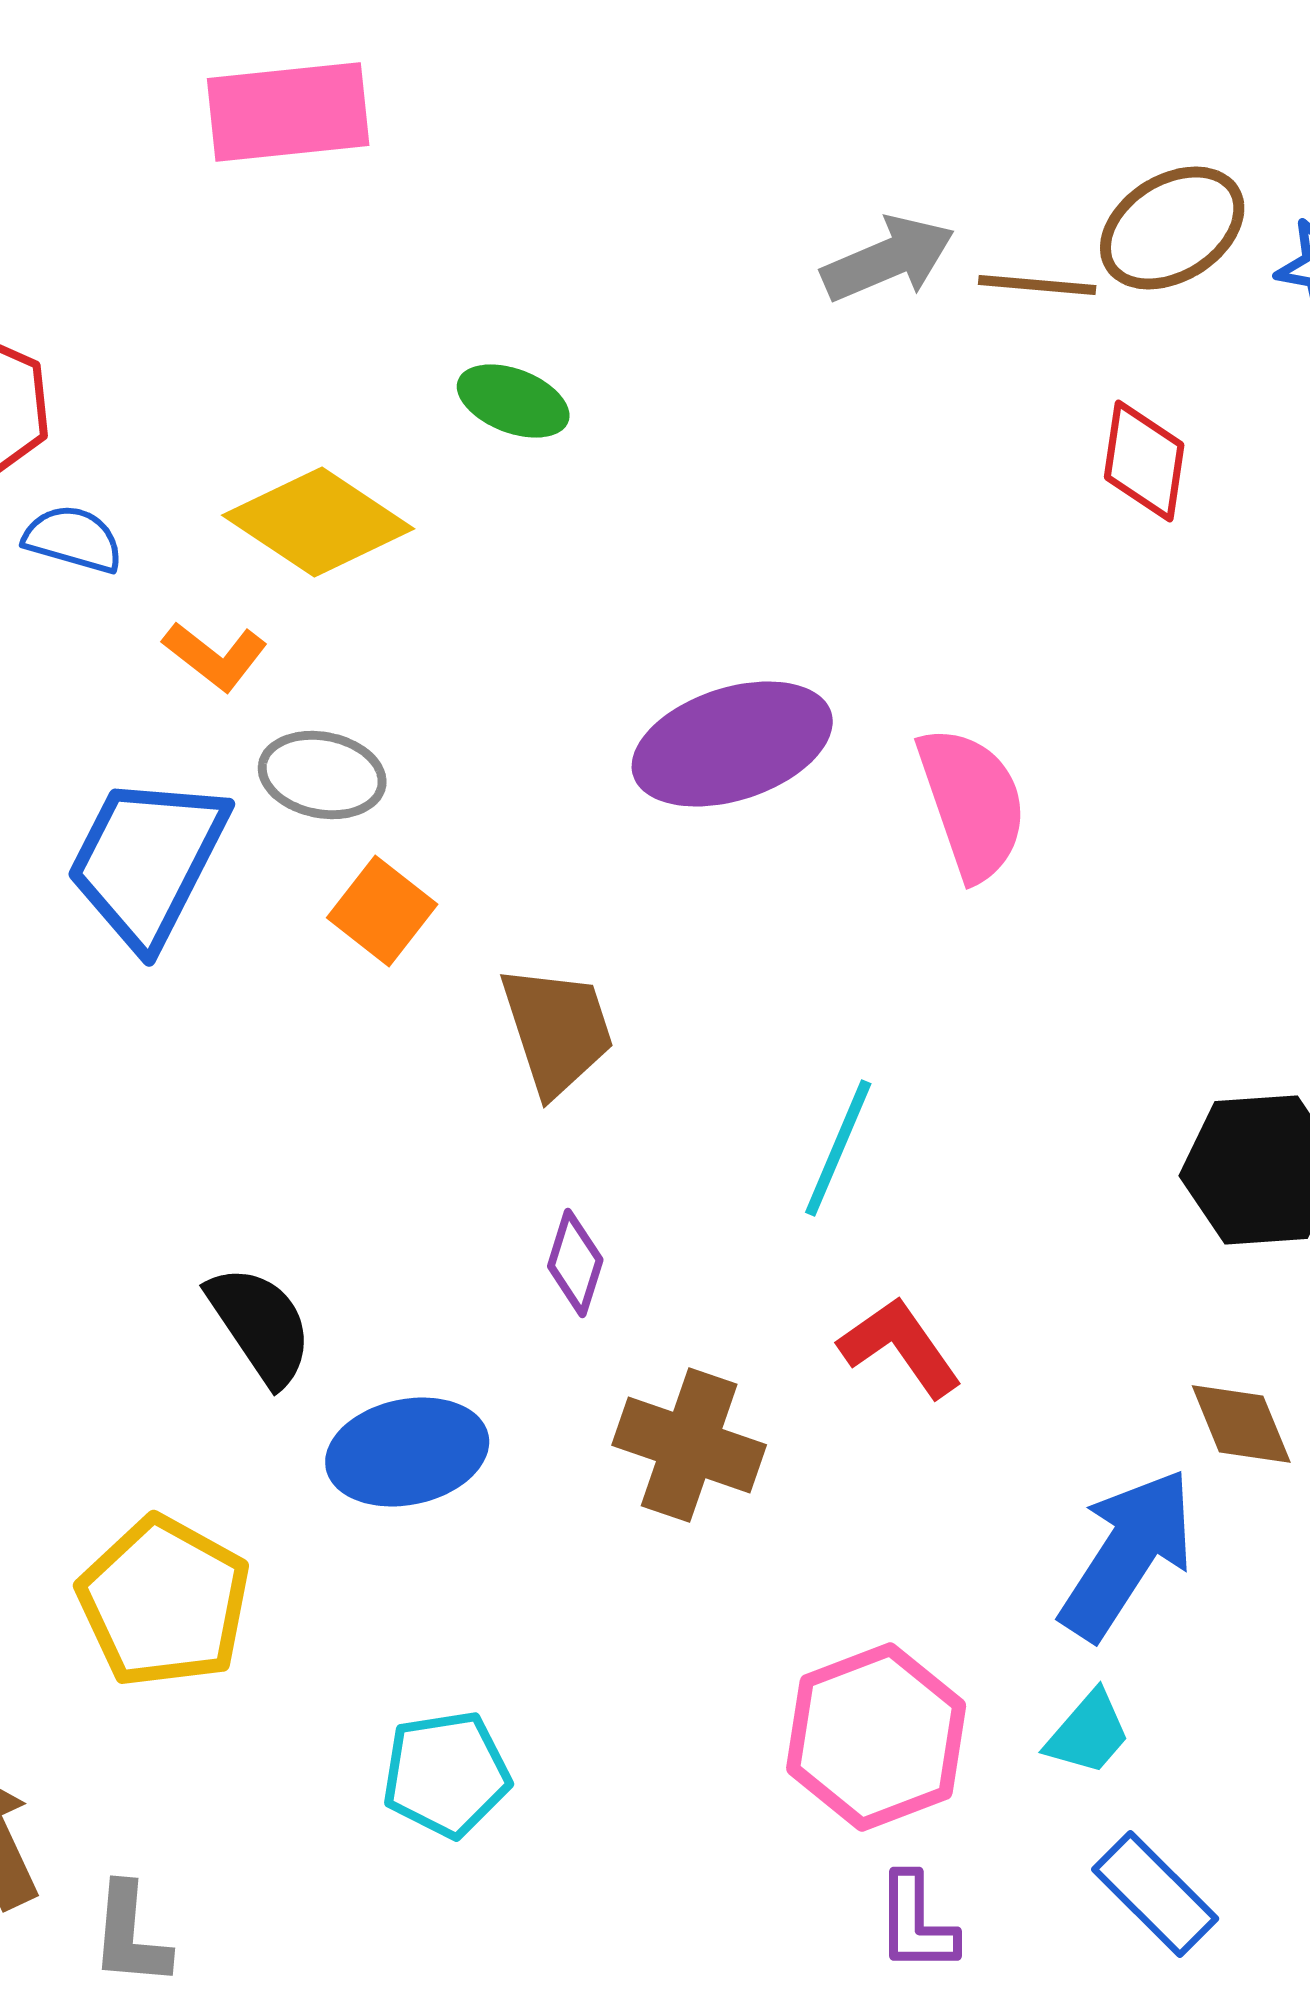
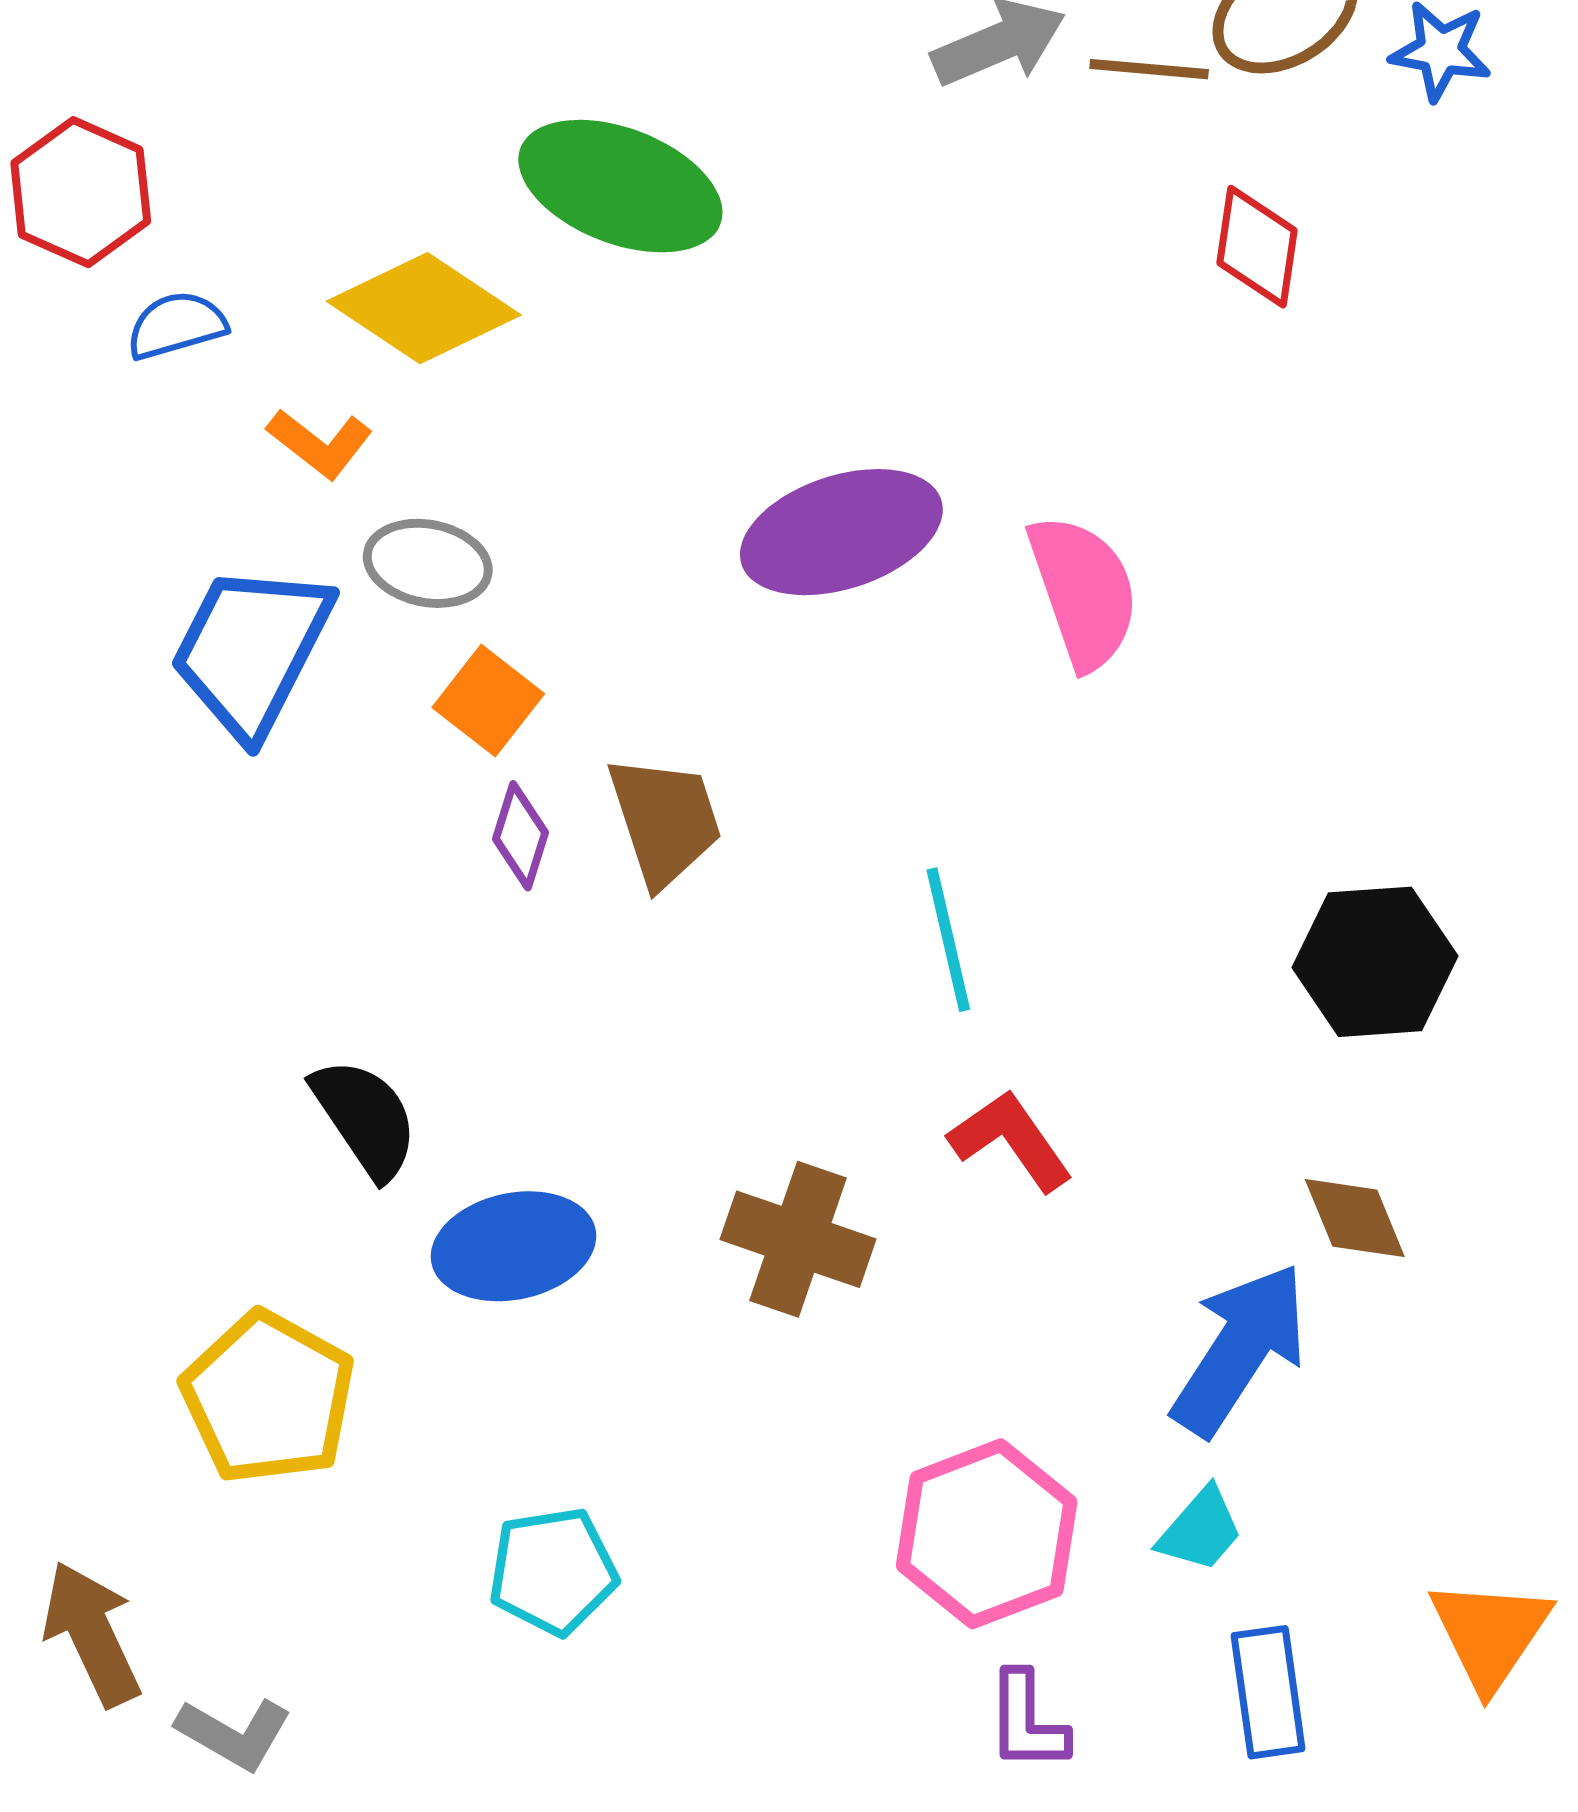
green ellipse: (513, 401) -> (620, 186), size x1.8
blue semicircle: (73, 539) -> (177, 325), turned -32
cyan line: (838, 1148) -> (948, 940), turned -36
purple diamond: (575, 1263) -> (521, 836), moved
blue rectangle: (1155, 1894) -> (1268, 1692), turned 37
gray L-shape: (130, 1935) -> (234, 1734), turned -65

